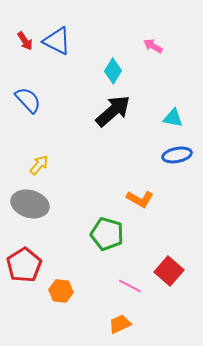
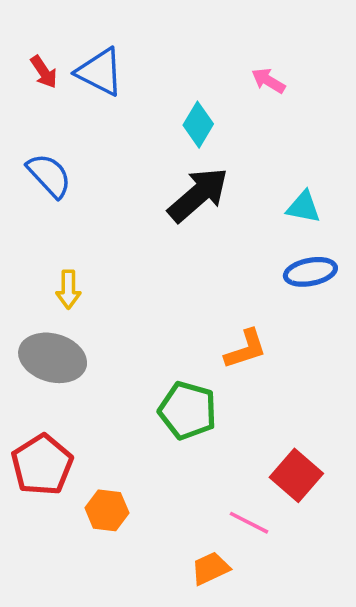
yellow arrow: (39, 165) -> (68, 289), turned 140
orange L-shape: (140, 199) -> (246, 349), turned -48
pink line: (130, 286) -> (249, 523), moved

